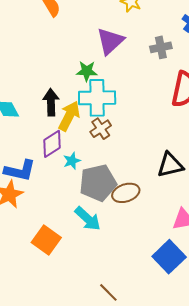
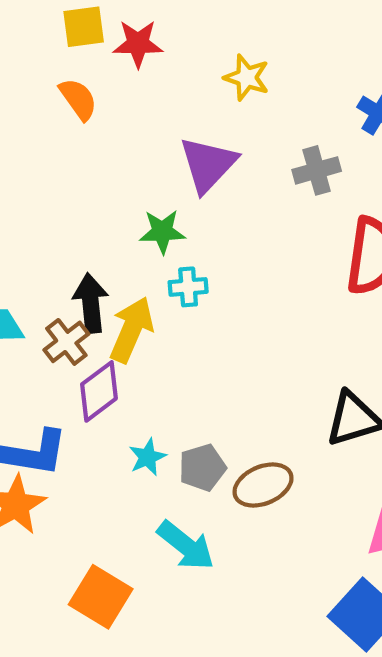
cyan cross: (97, 98) -> (188, 287), size x0.5
brown cross: (101, 129) -> (66, 342), moved
cyan star: (72, 161) -> (148, 457), moved
gray pentagon: (98, 183) -> (202, 468), size x0.6

